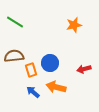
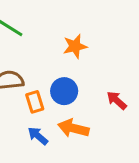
orange star: (74, 25) -> (75, 46), moved
red arrow: (84, 69) -> (117, 100), turned 56

